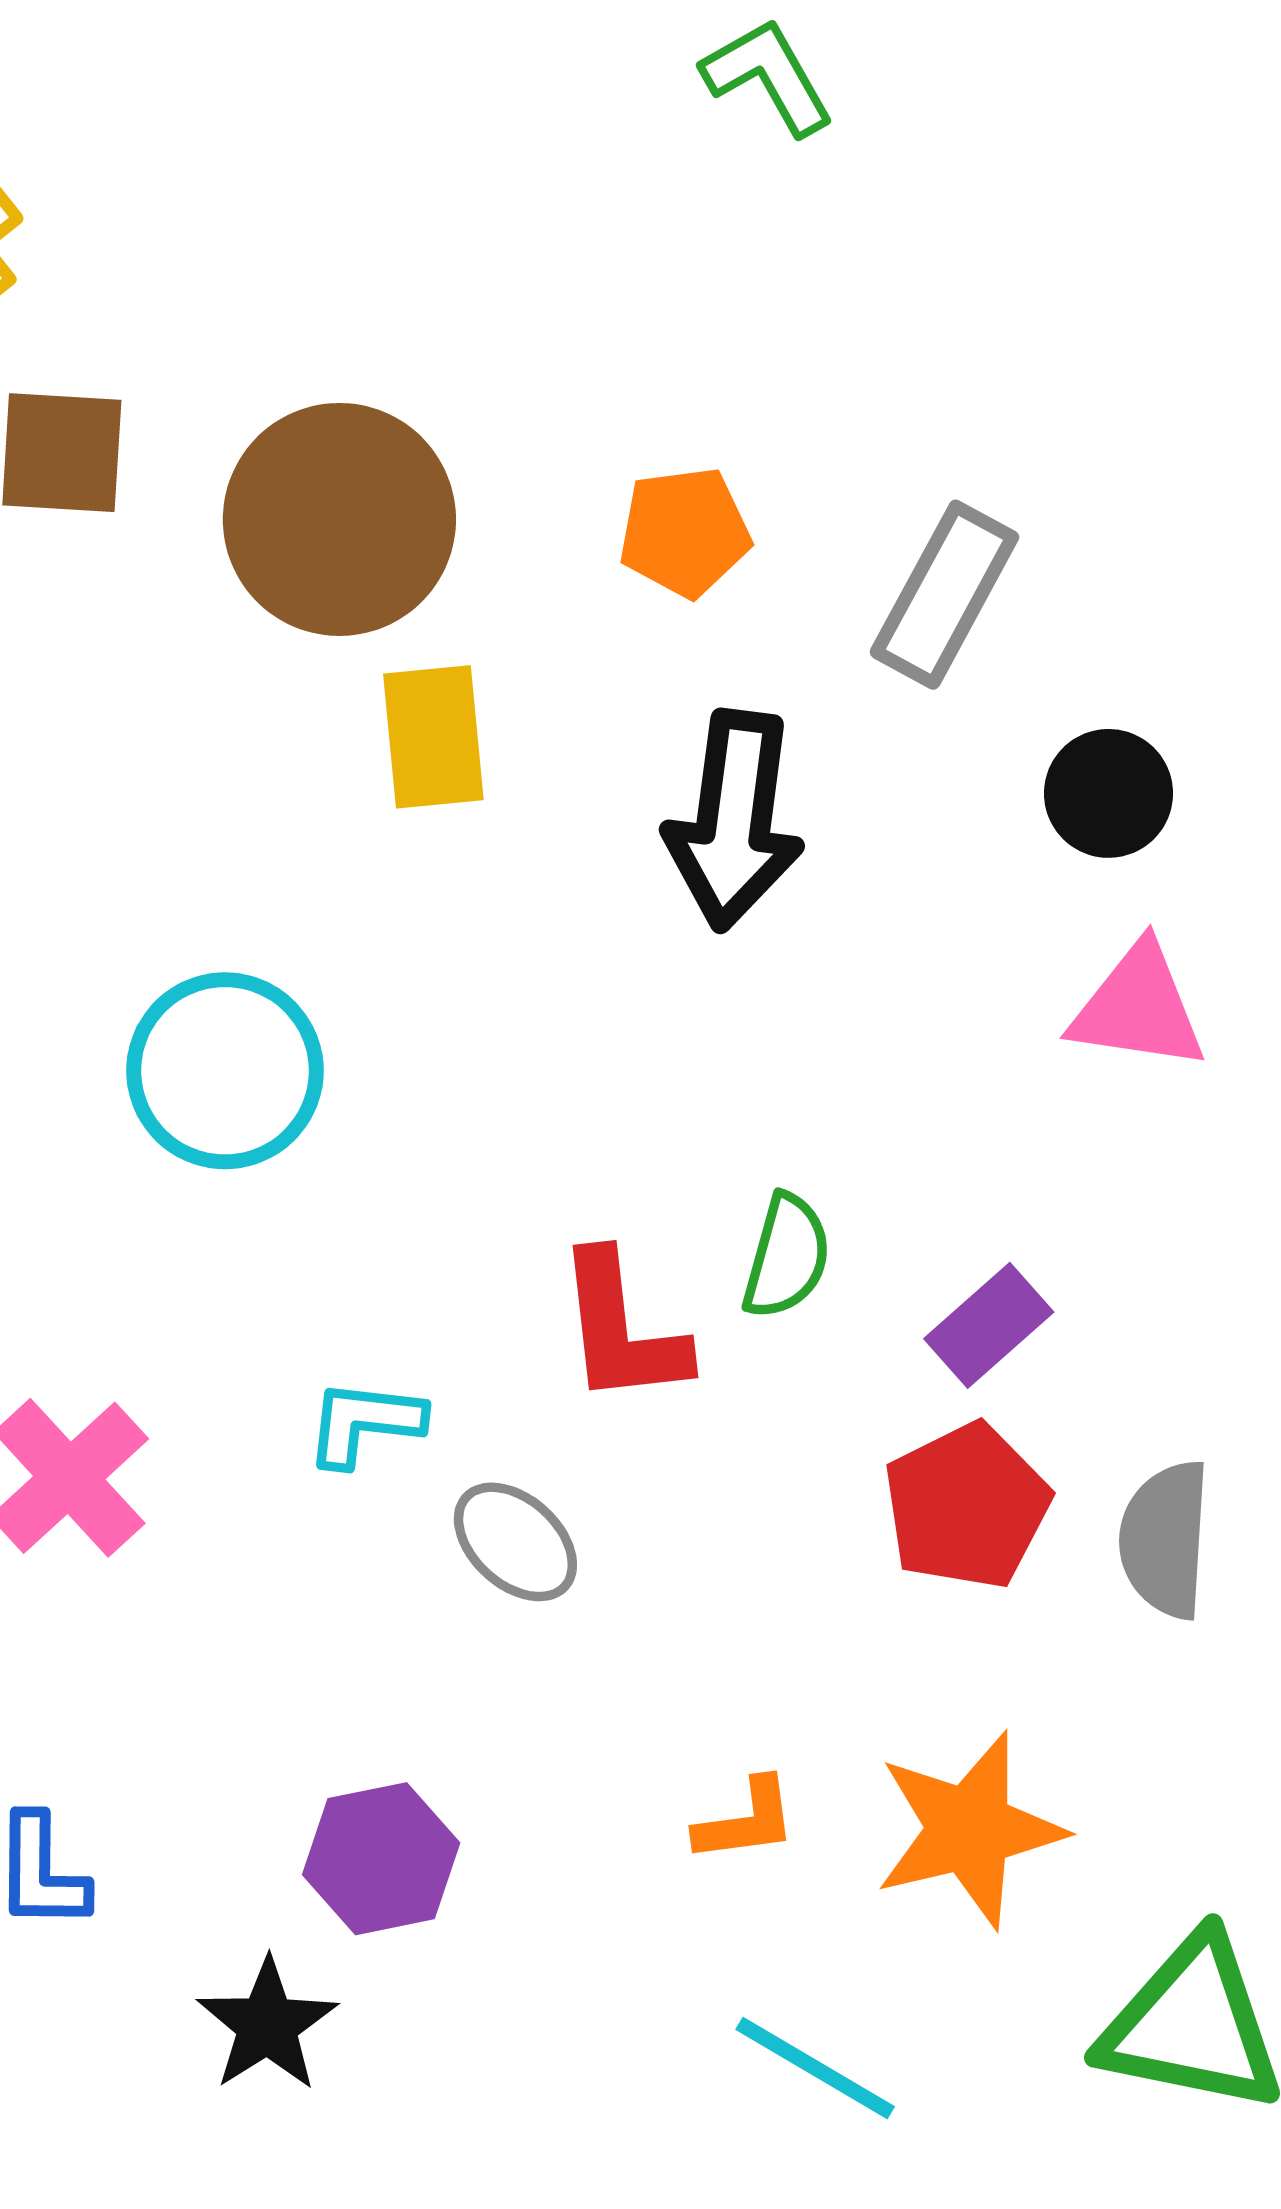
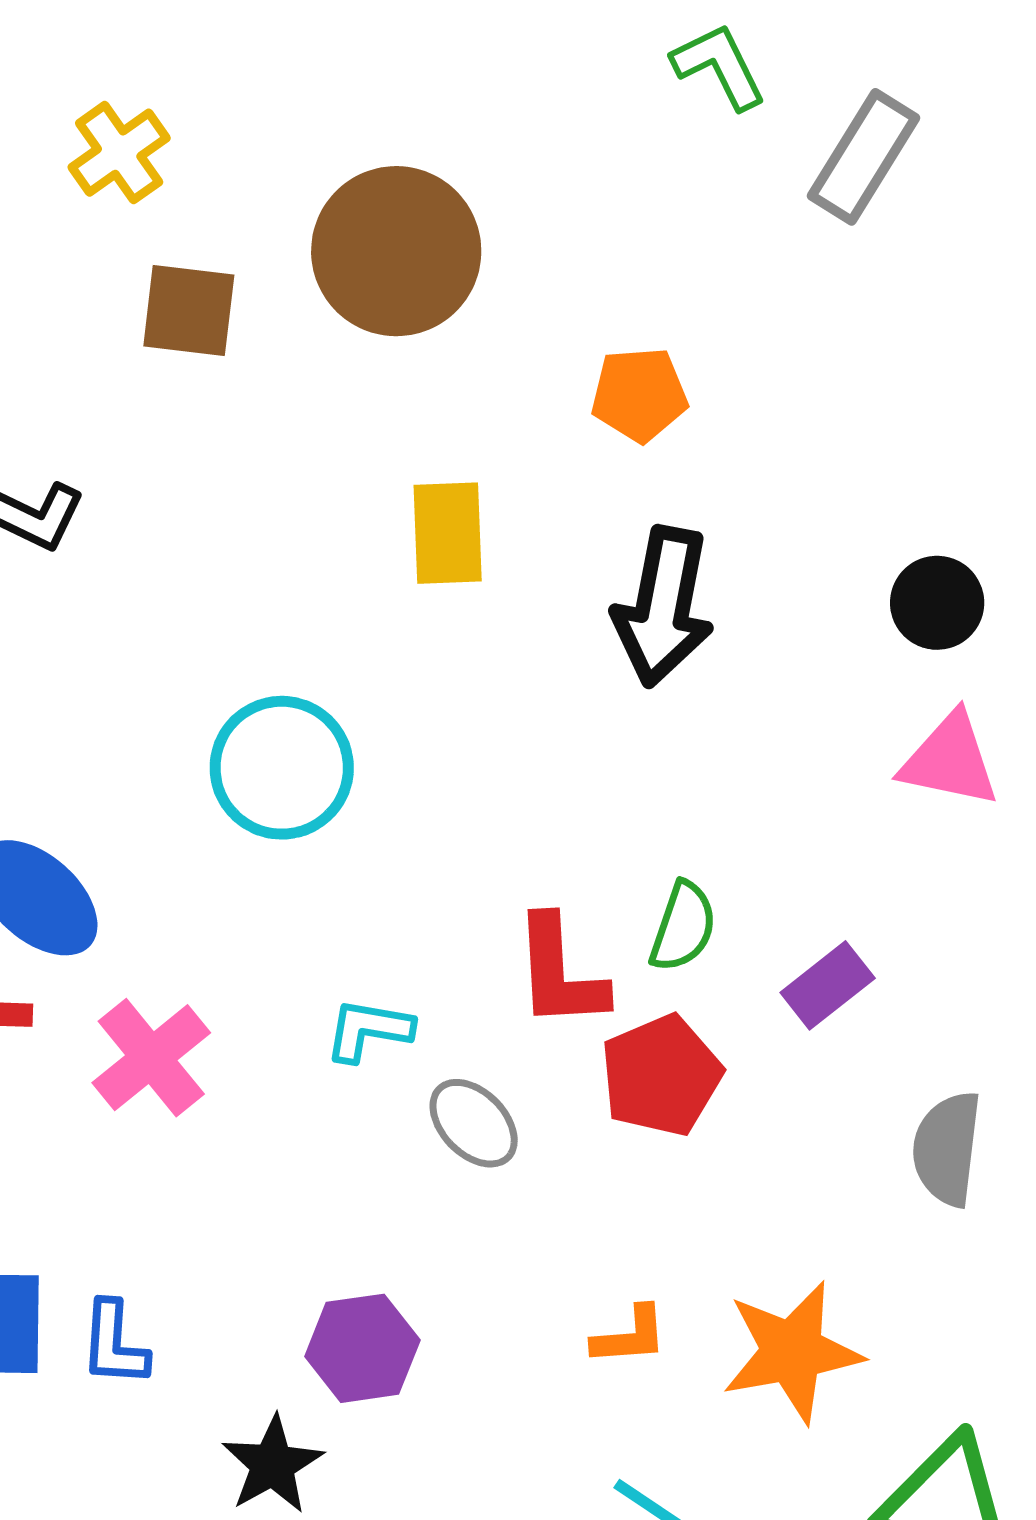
brown circle: (339, 519) -> (396, 251), moved
gray rectangle: (944, 595) -> (863, 157), moved
red pentagon: (967, 1506) -> (661, 1076), moved

